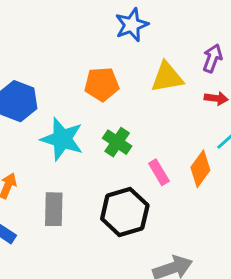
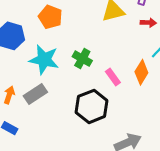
orange pentagon: (102, 84) -> (50, 17), moved, turned 30
gray rectangle: (54, 209) -> (35, 94), moved, turned 60

